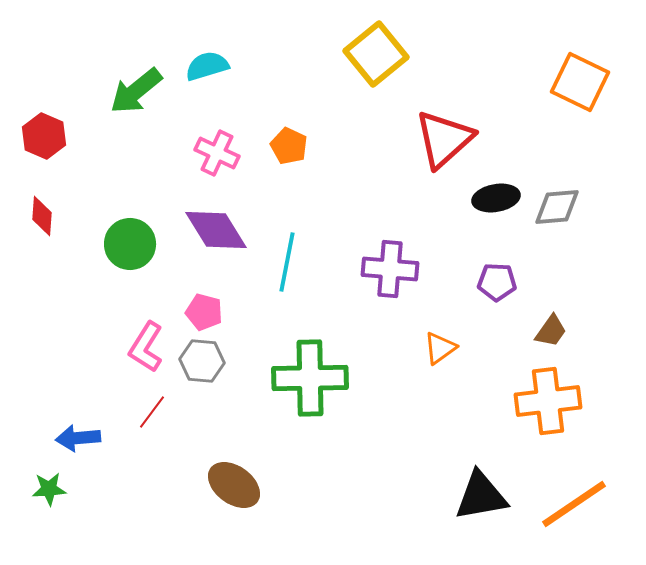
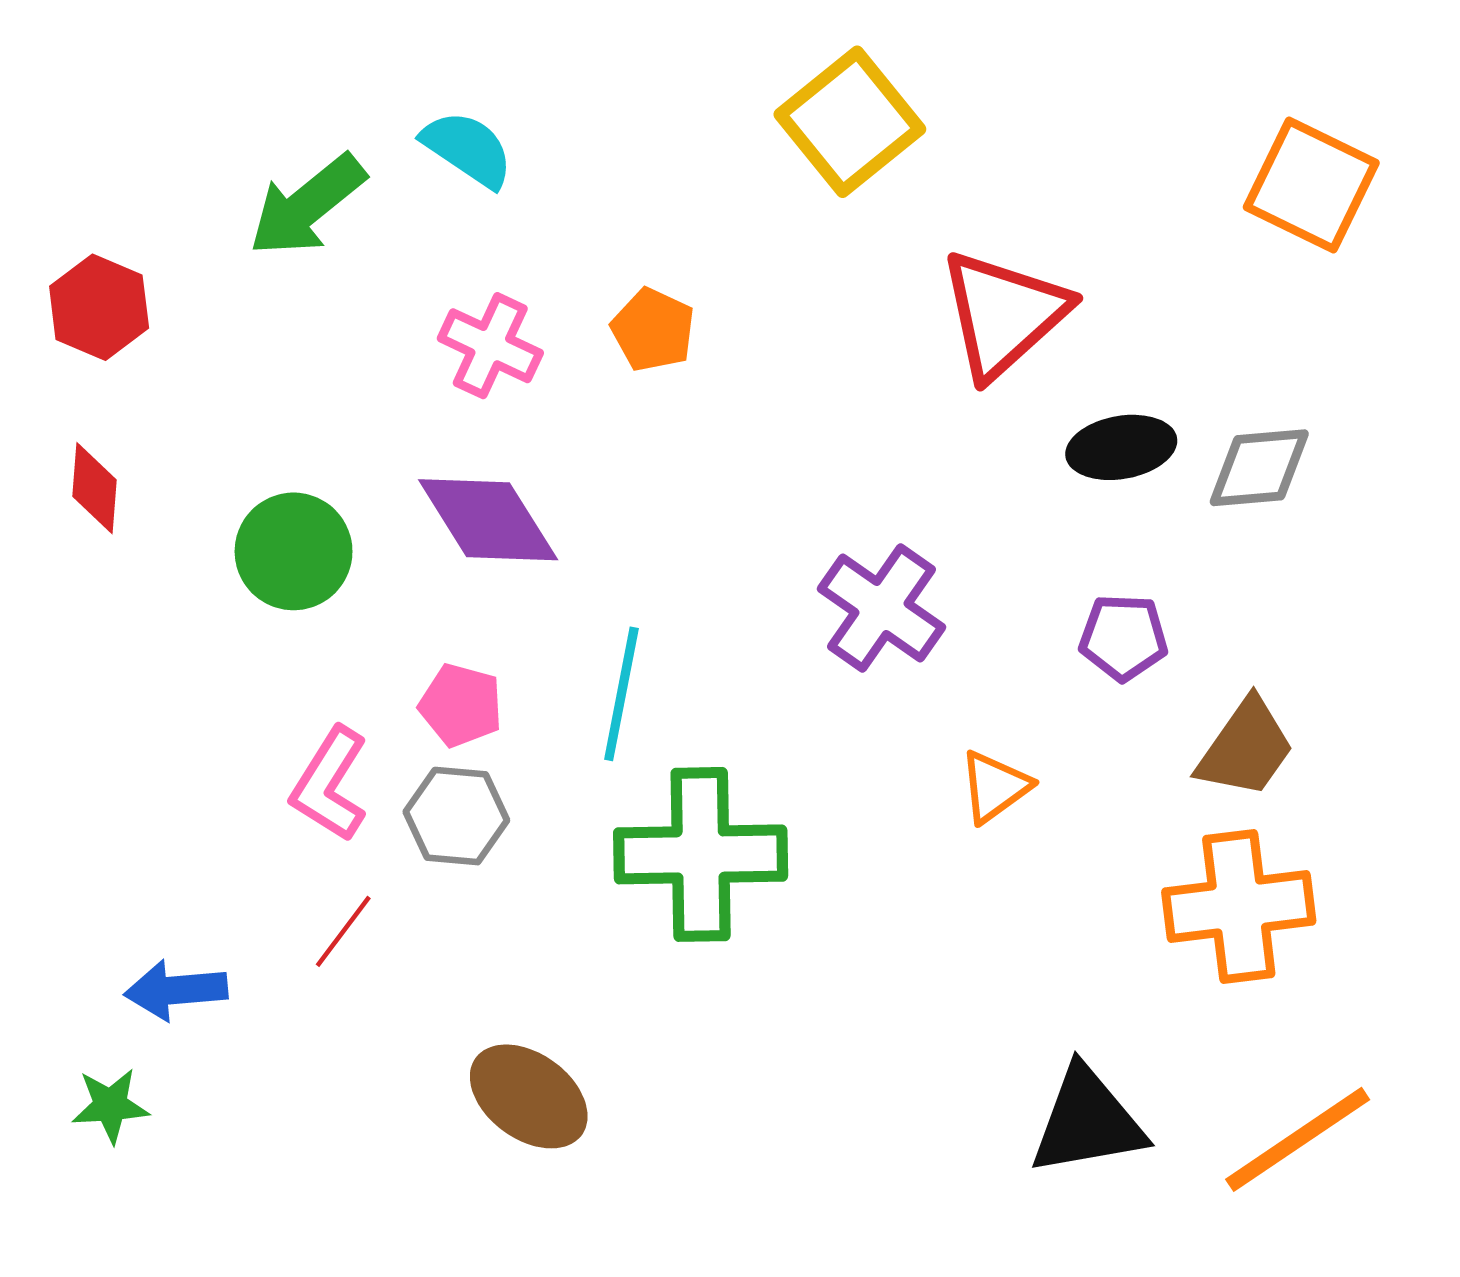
cyan semicircle: (207, 66) -> (468, 149), turned 51
cyan line: (287, 262) -> (621, 694), moved
purple cross: (390, 269) -> (882, 608), turned 30
brown trapezoid: (551, 331) -> (1246, 748), size x1.4

